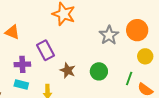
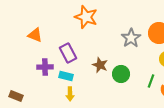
brown star: (68, 70) -> (100, 65), moved
cyan rectangle: (21, 85) -> (66, 76), moved

